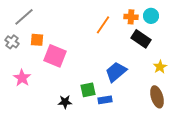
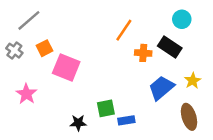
orange cross: (131, 17) -> (143, 53), moved
orange square: (37, 40) -> (44, 48), turned -32
blue trapezoid: (116, 72) -> (161, 88), moved

